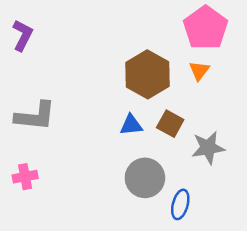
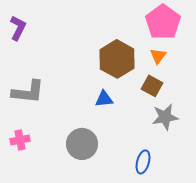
brown square: (170, 124) -> (152, 86), moved
gray circle: (145, 178) -> (82, 144), moved

